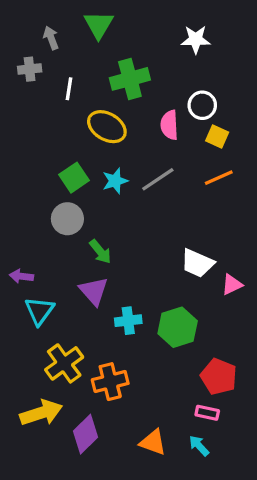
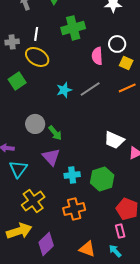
gray cross: (30, 69) -> (12, 42), moved
yellow ellipse: (107, 127) -> (37, 57), moved
green square: (74, 178) -> (17, 81), moved
gray circle: (67, 219) -> (35, 124), moved
orange cross: (110, 382) -> (74, 209), moved
pink rectangle: (207, 413) -> (120, 231), turned 64

